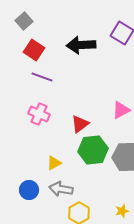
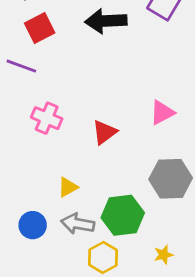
red square: (34, 50) -> (40, 28), turned 30
purple line: (42, 77) -> (21, 66), moved
green hexagon: (93, 150) -> (123, 215), moved

